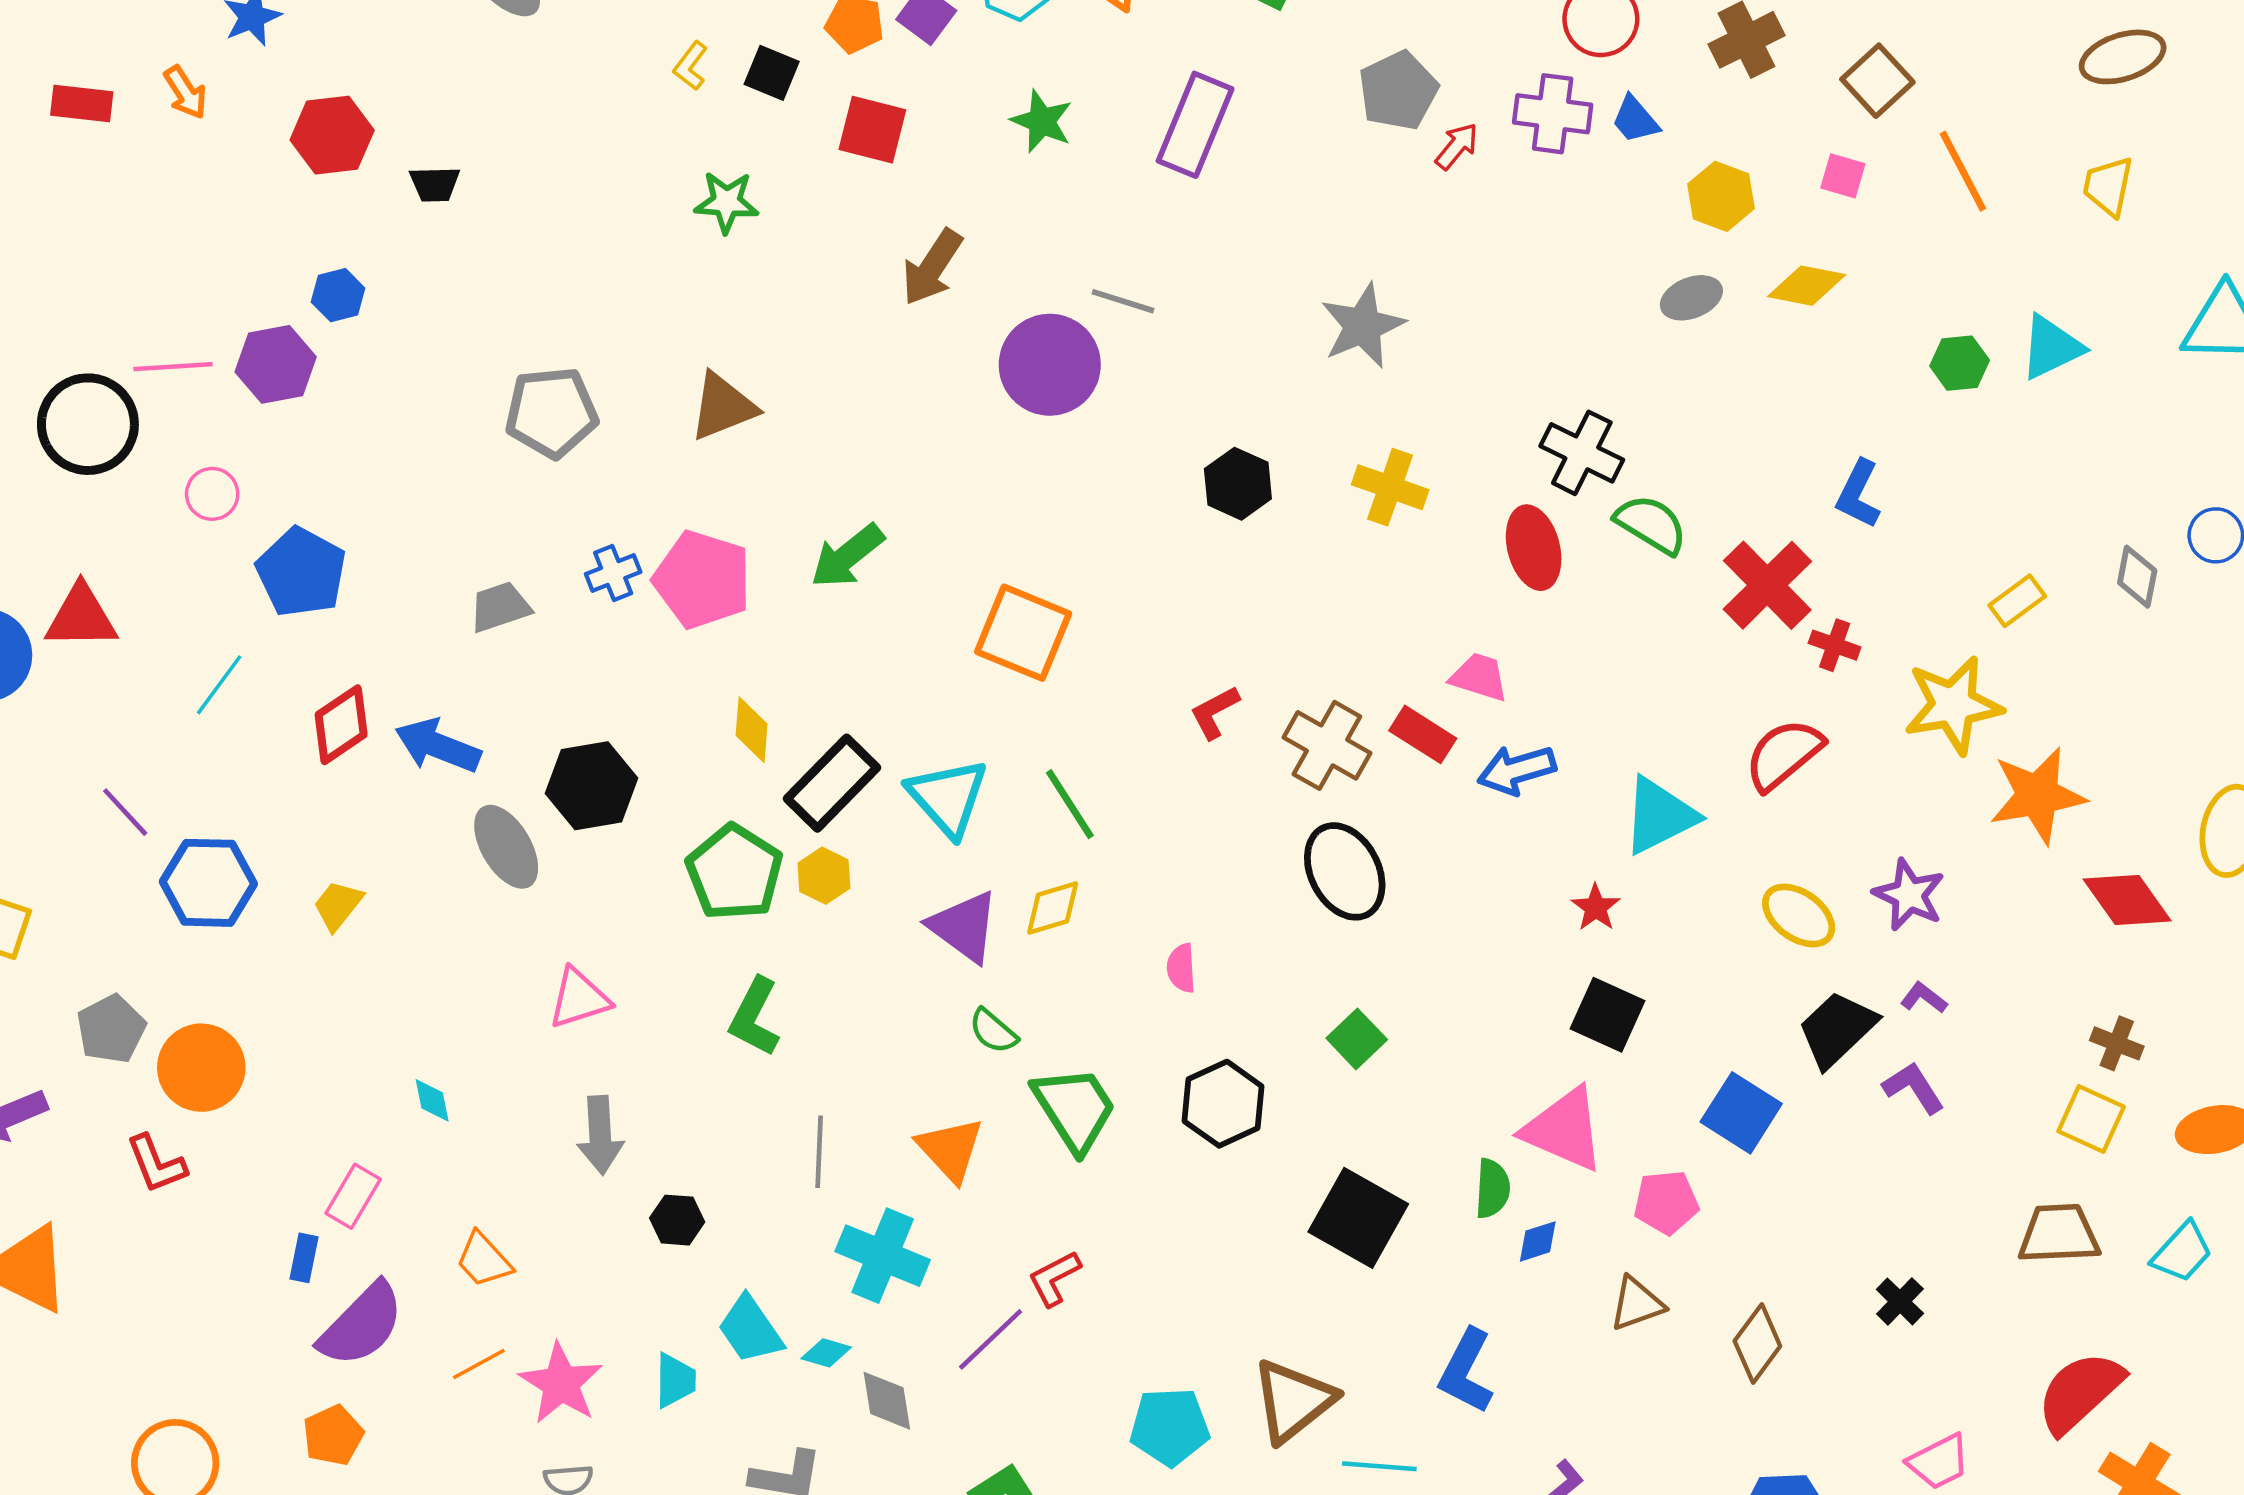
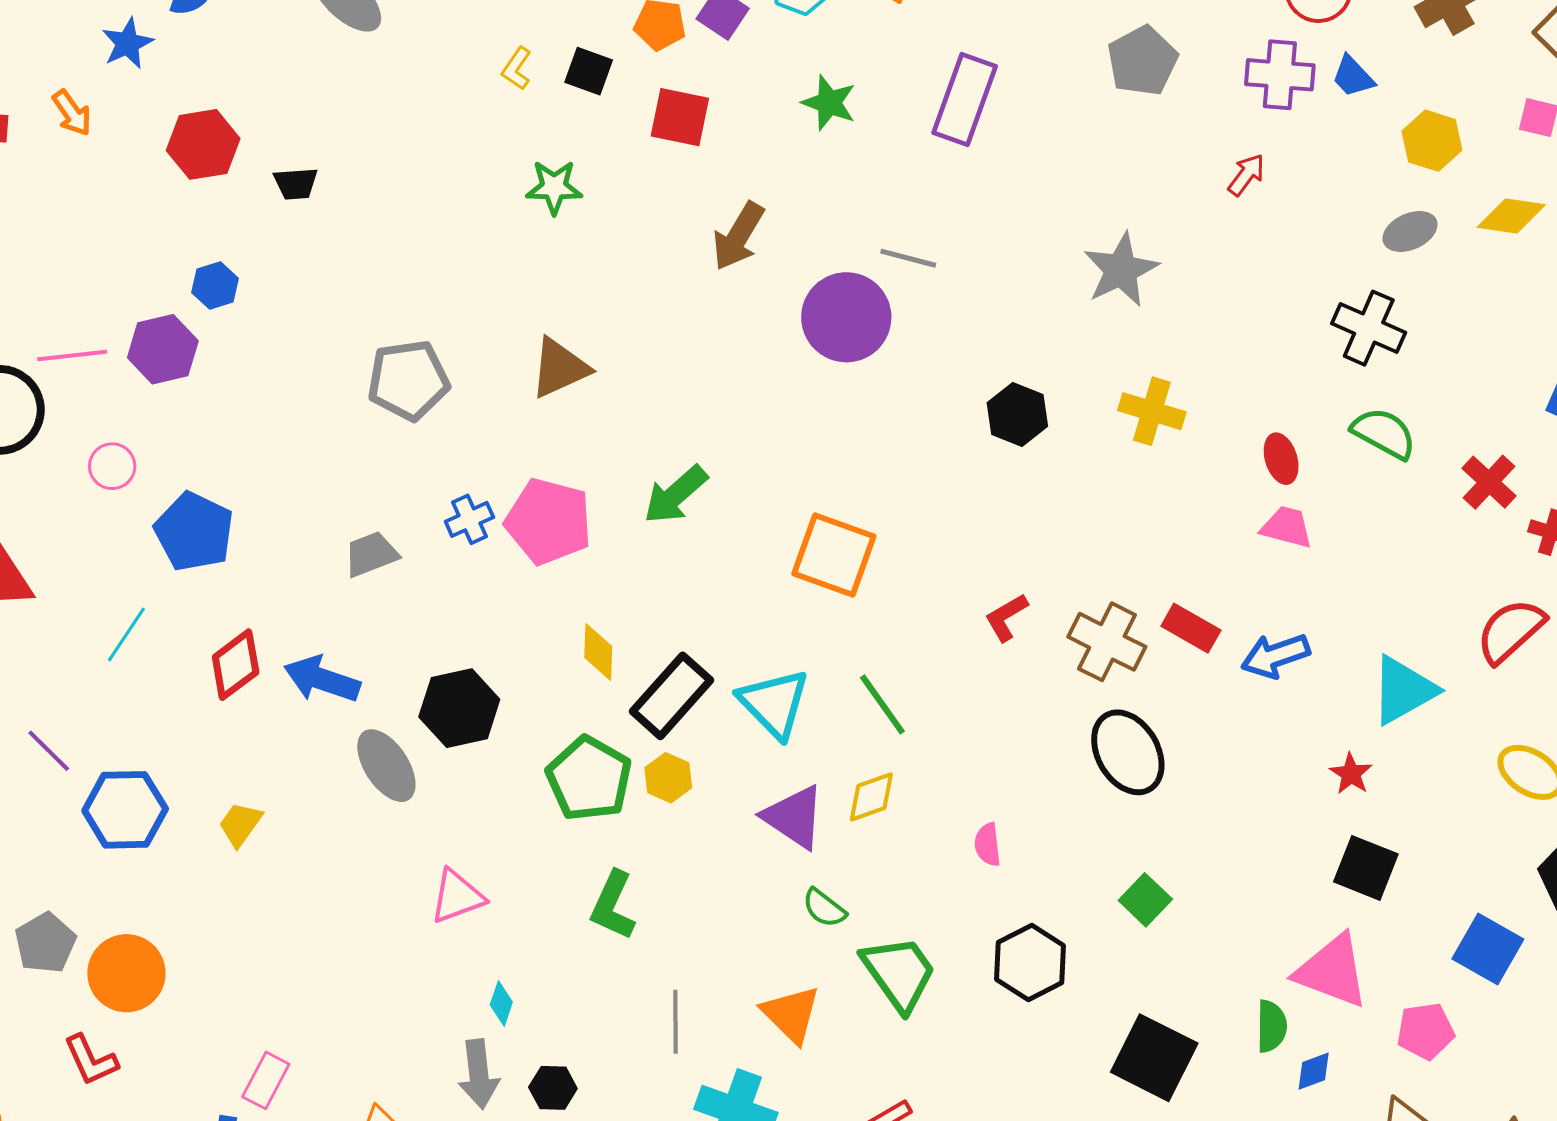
red arrow: (1457, 146) -> (1246, 175), moved
black cross: (1582, 453) -> (1369, 328), moved
red ellipse: (1534, 548) -> (1281, 459), size x0.7
red cross: (1767, 585) -> (1489, 482), size x0.7
pink trapezoid: (1479, 677) -> (1287, 527), moved
cyan diamond: (432, 1100) -> (501, 1003), moved, turned 33
gray arrow: (600, 1135) -> (479, 1074), moved

